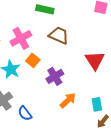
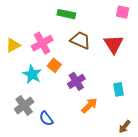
red triangle: (95, 60) -> (114, 44), moved
cyan rectangle: (97, 104) -> (119, 89), moved

